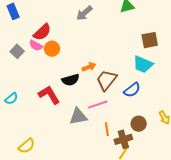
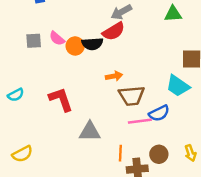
red semicircle: (42, 32) -> (114, 31), moved
gray square: (17, 51) -> (34, 41), turned 32
black semicircle: (70, 80) -> (92, 44), moved
brown trapezoid: (107, 80) -> (132, 96), turned -145
pink line: (98, 105) -> (140, 121), moved

